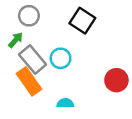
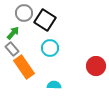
black square: (82, 21) -> (45, 20), moved
gray rectangle: (33, 60) -> (12, 49), moved, size x0.6

